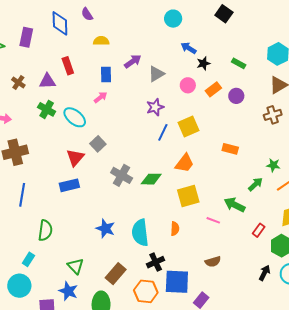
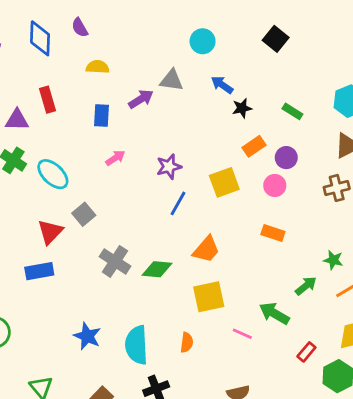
gray triangle: (156, 74) -> (172, 80), moved, turned 36
pink circle: (188, 85) -> (275, 185), moved
pink arrow: (101, 97) -> (115, 158), moved
yellow square: (188, 126) -> (224, 182), moved

